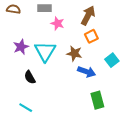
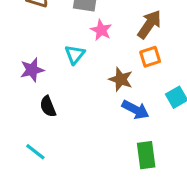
purple star: (21, 47) -> (32, 70), moved
cyan triangle: (45, 51) -> (75, 54), moved, size x0.6

